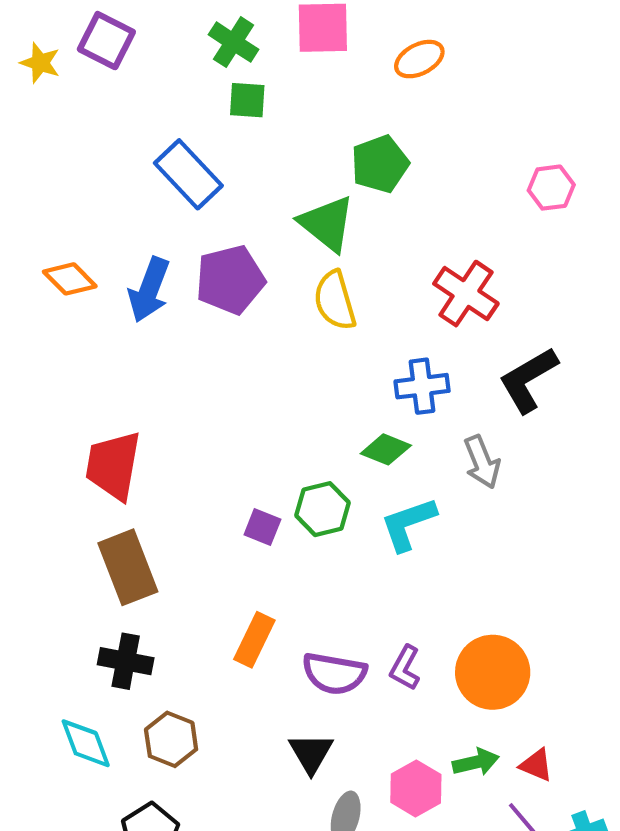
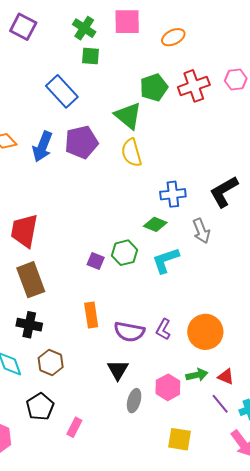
pink hexagon: (551, 188) -> (236, 80), moved
red cross: (466, 294) -> (194, 86), moved, turned 36
orange rectangle: (254, 640) -> (91, 315), turned -35

